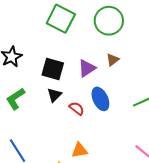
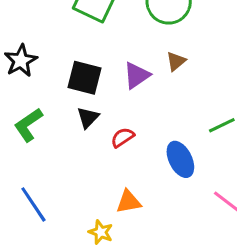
blue ellipse: (100, 99) -> (180, 159), moved
red semicircle: (77, 108) -> (123, 137), turned -70

